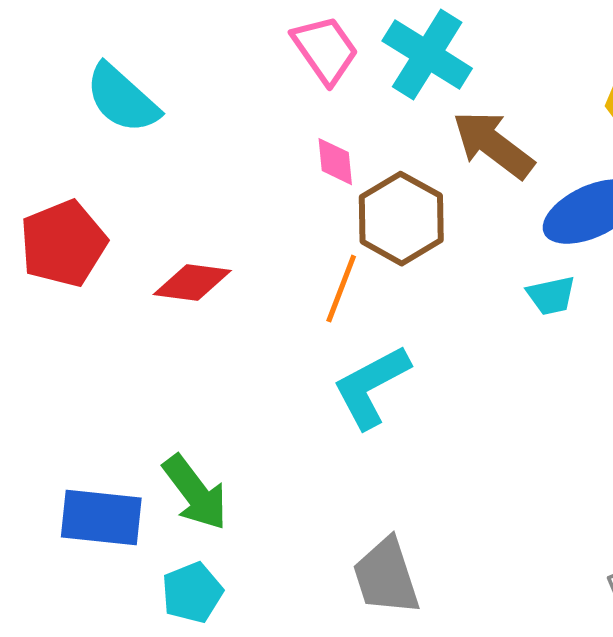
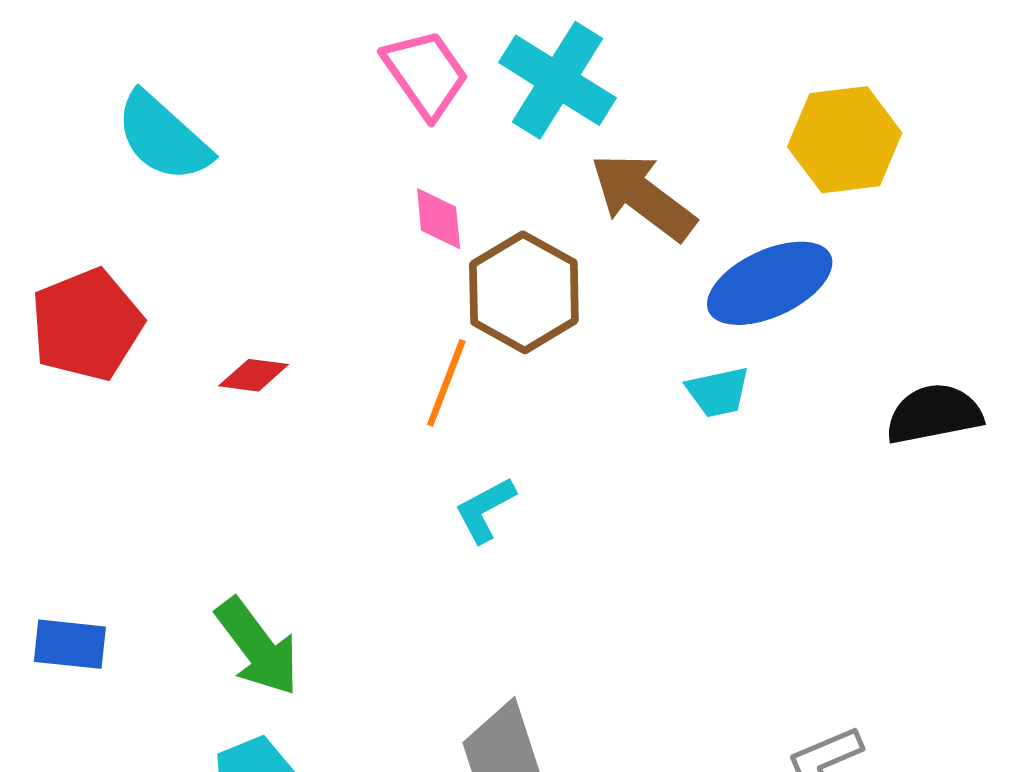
red diamond: (192, 283) -> (254, 375), size x0.7
cyan L-shape: (371, 387) -> (485, 510), size x0.6
blue rectangle: (101, 518) -> (70, 644), moved, size x0.7

